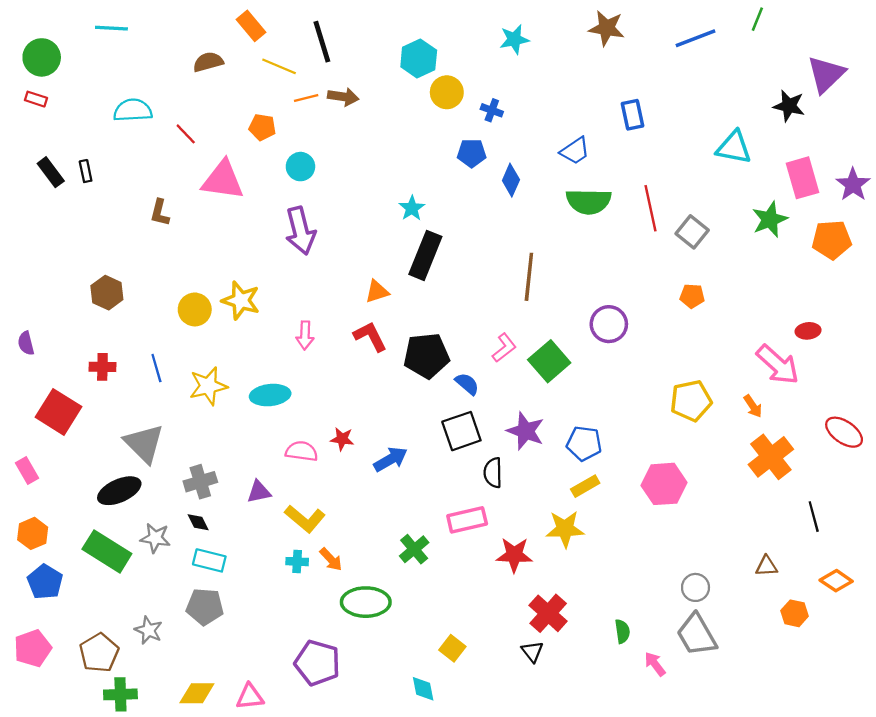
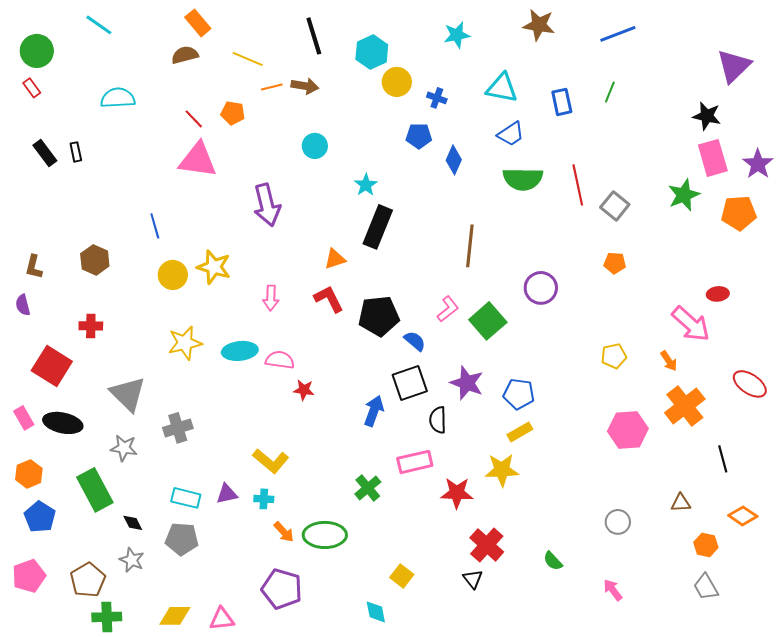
green line: (757, 19) -> (610, 92), moved
orange rectangle: (251, 26) -> (198, 23), moved
cyan line: (111, 28) -> (99, 25), turned 32
black line: (322, 42) -> (314, 36), moved
red rectangle: (36, 99) -> (32, 88), turned 36
black star: (789, 106) -> (707, 116), moved
red line: (186, 134) -> (194, 119), moved
cyan triangle: (734, 147) -> (502, 88), moved
cyan circle: (300, 167) -> (315, 146), moved
brown L-shape: (160, 213) -> (34, 267), moved
blue line: (156, 368) -> (155, 226), moved
yellow pentagon: (691, 401) -> (614, 356), size x0.7
pink semicircle: (302, 451) -> (280, 360), moved
blue arrow: (391, 459) -> (374, 411), moved, turned -40
pink hexagon: (664, 484) -> (628, 430), moved
black ellipse: (119, 491) -> (63, 423), moved, turned 36
purple triangle: (259, 492) -> (227, 494), moved
black diamond: (198, 522) -> (133, 523), moved
gray star: (155, 538) -> (124, 448), moved
green rectangle: (107, 551) -> (95, 490), turned 30
orange arrow: (331, 559) -> (284, 532), moved
green semicircle: (622, 631) -> (553, 561), turned 145
gray trapezoid: (697, 635) -> (706, 587), moved, size x0.7
pink arrow: (655, 664) -> (613, 590), moved

